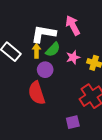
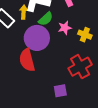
yellow arrow: (37, 51) -> (24, 12), moved
purple circle: (45, 70) -> (37, 38), size x1.6

